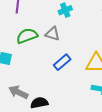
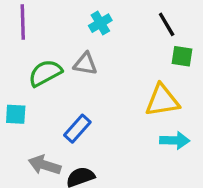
blue rectangle: (62, 62) -> (77, 129), moved

